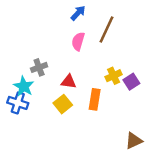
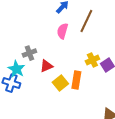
red triangle: (69, 82) -> (46, 66), moved, turned -32
yellow square: (63, 104) -> (60, 83), moved

